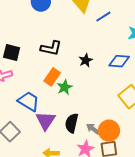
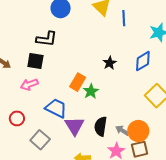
blue line: (103, 17) -> (124, 18), turned -56
black L-shape: (51, 48) -> (47, 39), moved
blue diamond: (119, 61) -> (143, 61), turned -30

